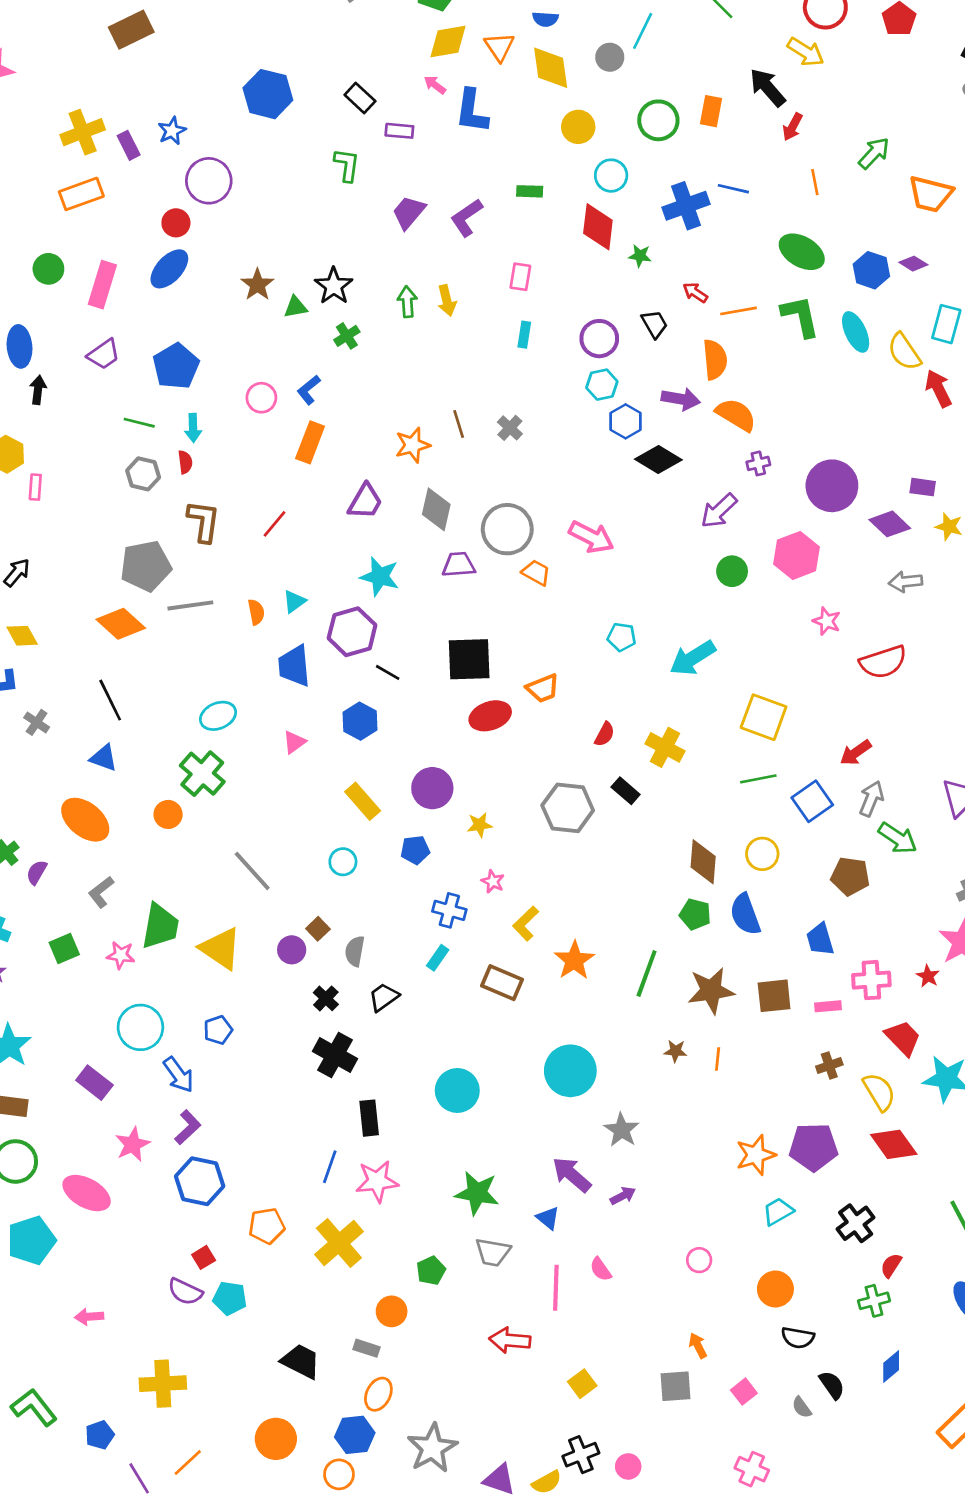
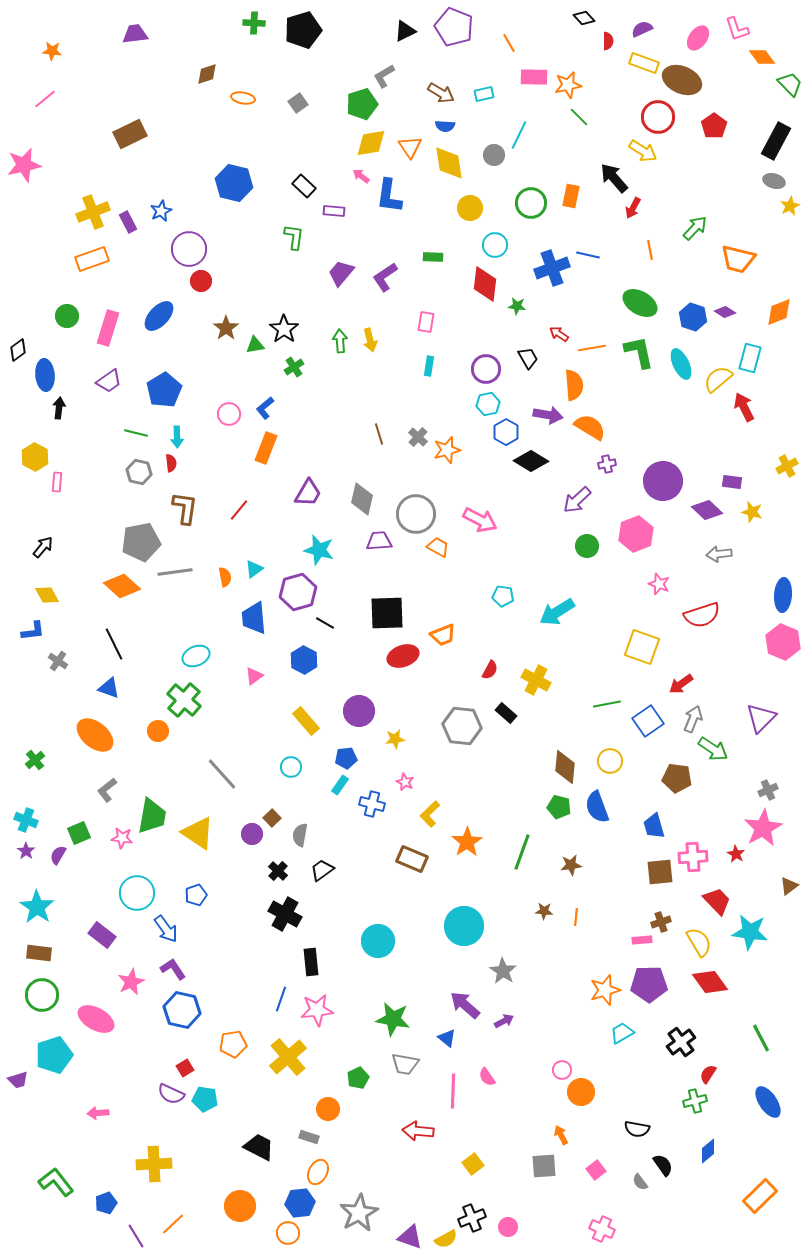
red circle: (176, 223) -> (201, 281), moved
yellow semicircle: (904, 352) -> (718, 379), turned 84
orange star: (413, 445) -> (447, 450), moved
yellow square: (764, 717) -> (642, 647), moved
purple semicircle: (37, 872) -> (58, 855), moved
cyan rectangle: (438, 958) -> (340, 785), moved
brown star: (711, 991) -> (571, 865), size x0.6
brown square: (774, 996) -> (660, 872), moved
pink rectangle: (828, 1006) -> (642, 940), moved
purple L-shape: (188, 1127) -> (173, 969), turned -80
orange circle: (775, 1289) -> (581, 1092), moved

